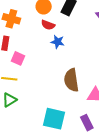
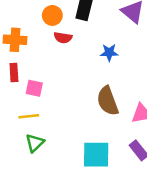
blue star: (58, 42) -> (109, 53), moved

